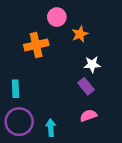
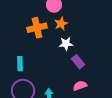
orange star: (80, 34) -> (61, 24), moved
white star: (92, 64) -> (66, 44), moved

